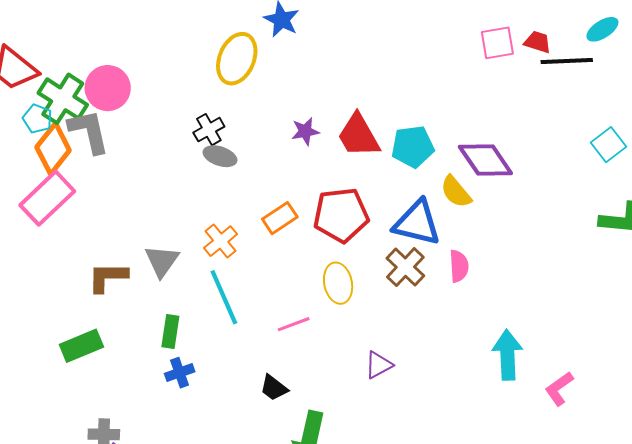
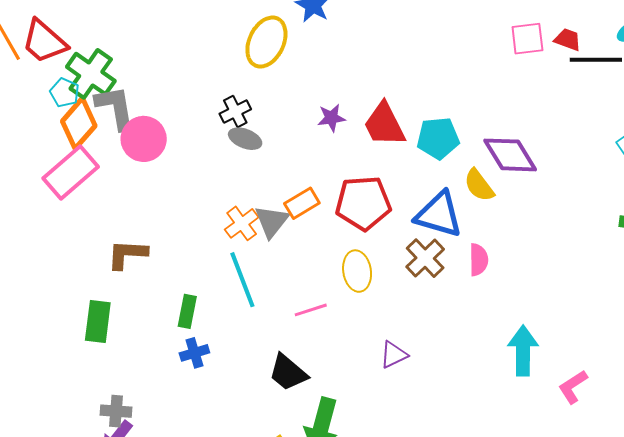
pink circle: (108, 88) -> (144, 139), moved
gray triangle: (162, 261) -> (272, 221), moved
green rectangle: (81, 346) -> (98, 321), turned -63
black trapezoid: (274, 388) -> (288, 373), size x1.4

